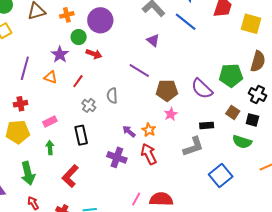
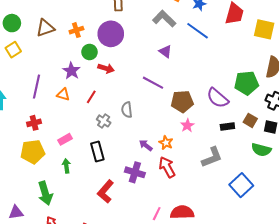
black rectangle: (207, 125) -> (227, 126), moved
red L-shape: (70, 176) -> (106, 192), moved

